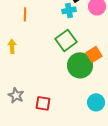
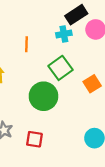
orange line: (25, 14) -> (27, 44), moved
green circle: (80, 65) -> (43, 96), moved

